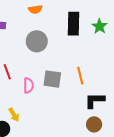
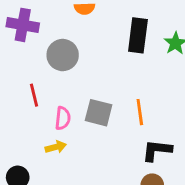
gray circle: (37, 41) -> (63, 55), moved
yellow arrow: (14, 115) -> (56, 147), moved, turned -80

